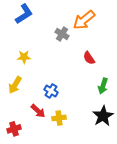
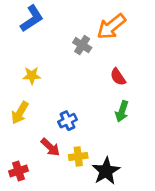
green arrow: (103, 86) -> (122, 111), moved
blue cross: (51, 91) -> (68, 121), turned 32
black star: (103, 116) -> (106, 171), moved

